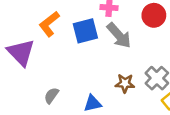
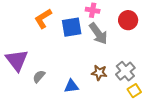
purple triangle: (21, 52) -> (17, 60), moved

